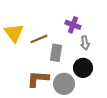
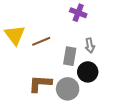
purple cross: (73, 25) -> (78, 13), moved
gray rectangle: (56, 53) -> (70, 56), moved

